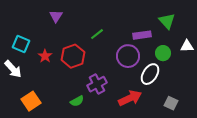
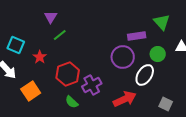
green line: (97, 34) -> (60, 35), moved
red hexagon: (73, 56) -> (68, 74), moved
orange square: (31, 101) -> (31, 91), moved
green semicircle: (77, 101) -> (72, 102), turned 72

